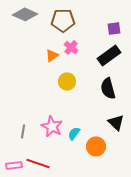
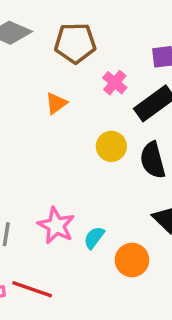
pink cross: (71, 47) -> (115, 83), moved
yellow circle: (67, 81) -> (111, 146), moved

